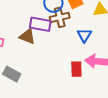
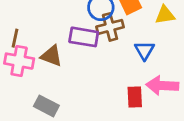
brown triangle: (27, 36) -> (51, 56), moved

